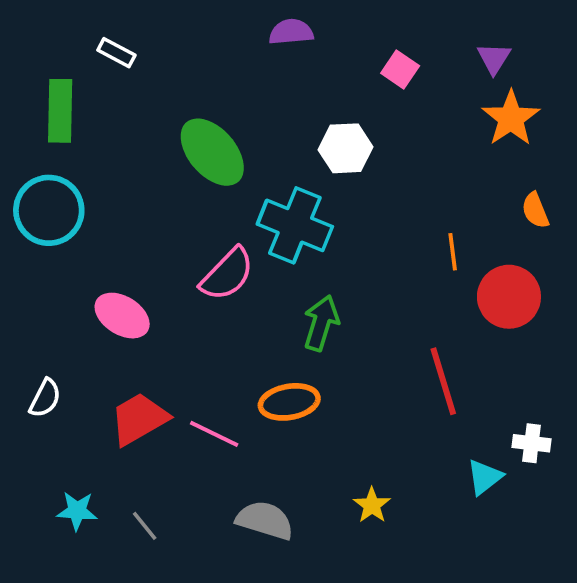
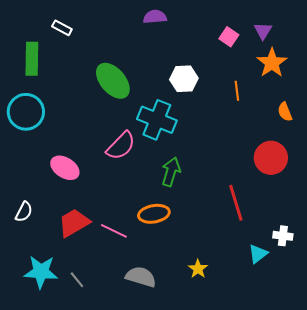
pink square: (400, 69) -> (229, 37), moved
orange line: (453, 252) -> (237, 91), moved
cyan star: (77, 511) -> (41, 272), size x1.6

